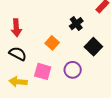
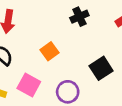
black cross: (76, 24) -> (79, 17), moved

